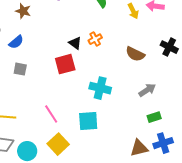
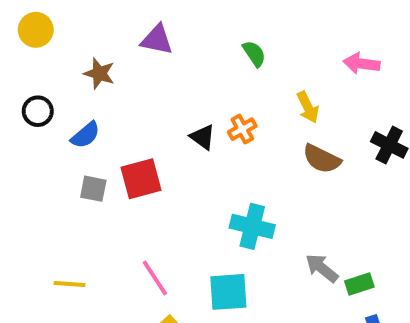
yellow arrow: (133, 11) -> (308, 107), moved
red square: (65, 64) -> (141, 179), moved
gray arrow: (147, 90) -> (322, 268), moved, turned -108

